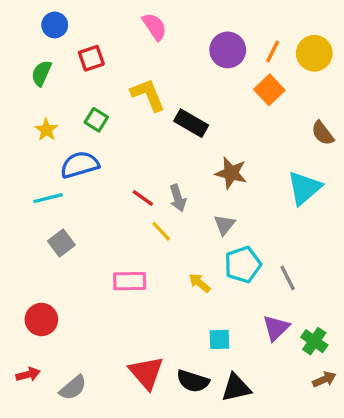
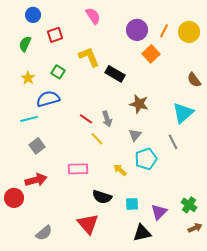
orange square: (269, 90) -> (151, 54), moved
gray line: (288, 278) -> (173, 142), moved
red circle: (41, 319) -> (14, 198), moved
purple triangle: (276, 328) -> (159, 212), moved
red arrow: (28, 374) -> (36, 180), moved, size x1.5
black semicircle: (193, 381) -> (102, 197), moved

